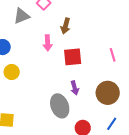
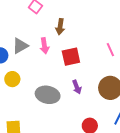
gray triangle: (22, 16) -> (20, 46), moved
gray ellipse: (60, 106) -> (48, 95), moved, turned -50

